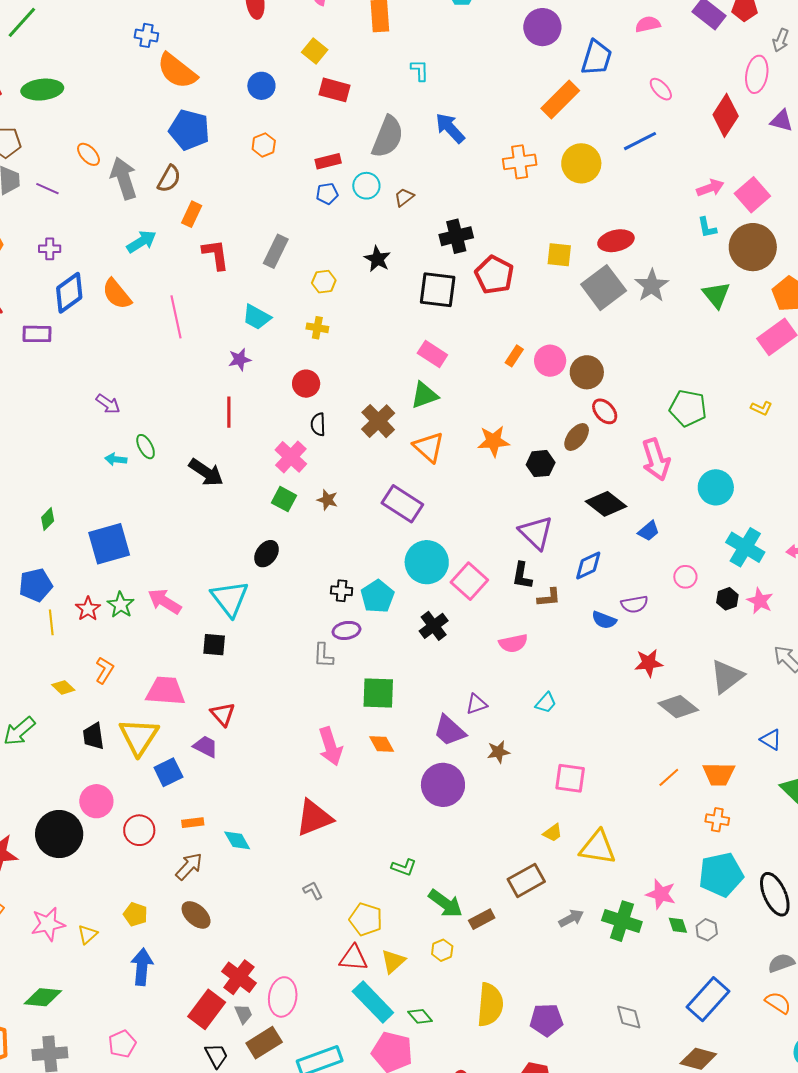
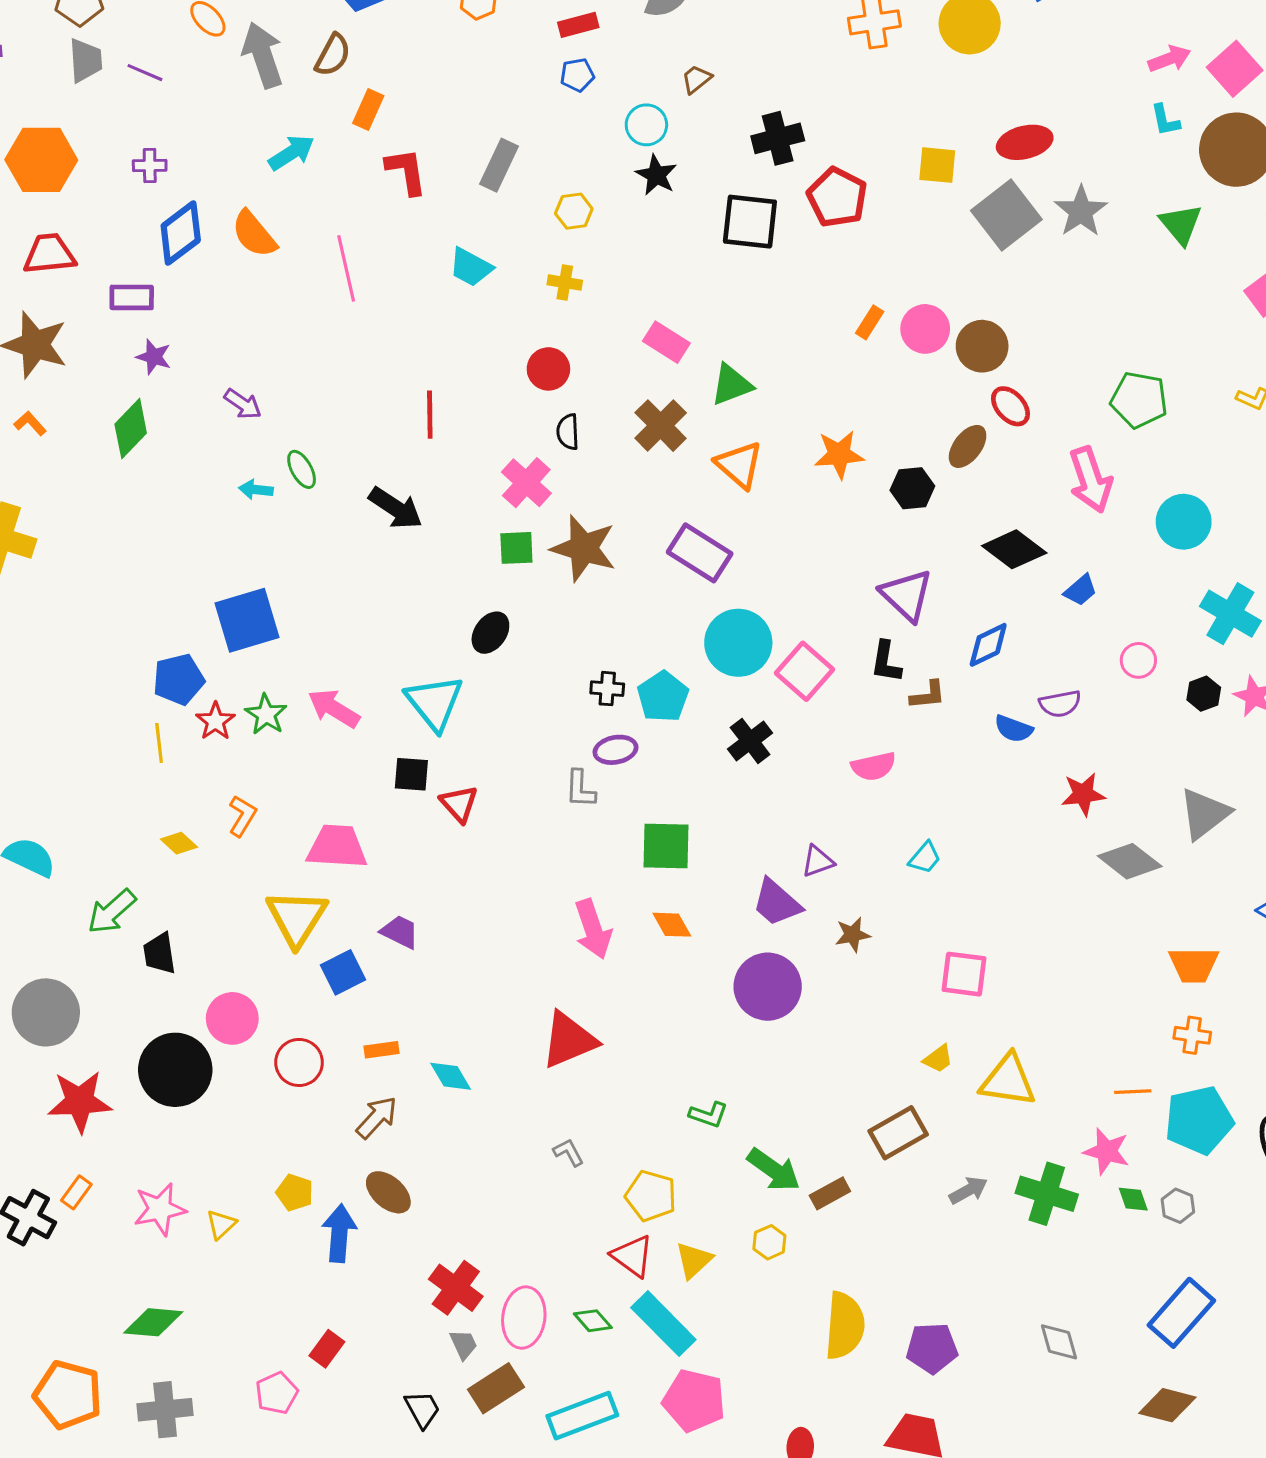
cyan circle: (366, 186) -> (646, 125), moved
pink rectangle: (432, 354) -> (666, 342), moved
purple star: (240, 359) -> (154, 357), moved, turned 30
green square: (284, 499) -> (516, 548), turned -30
brown star: (327, 500) -> (584, 548), size x2.0
green diamond: (48, 519) -> (131, 429), moved, size x1.6
blue pentagon: (36, 585) -> (179, 679), moved
red triangle: (223, 714) -> (459, 804), moved
black trapezoid: (93, 736) -> (160, 953), moved
orange line: (669, 777) -> (1133, 1092), moved, turned 40
red triangle: (353, 958) -> (632, 1256), turned 32
blue arrow: (142, 967) -> (339, 1233), moved
red rectangle: (207, 1009) -> (327, 1349), moved, size x0.6
green diamond: (420, 1016) -> (593, 1321), moved

